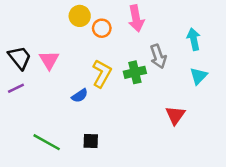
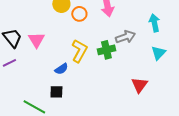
gray arrow: (158, 56) -> (125, 37), turned -90
black square: (91, 141) -> (56, 92), moved

